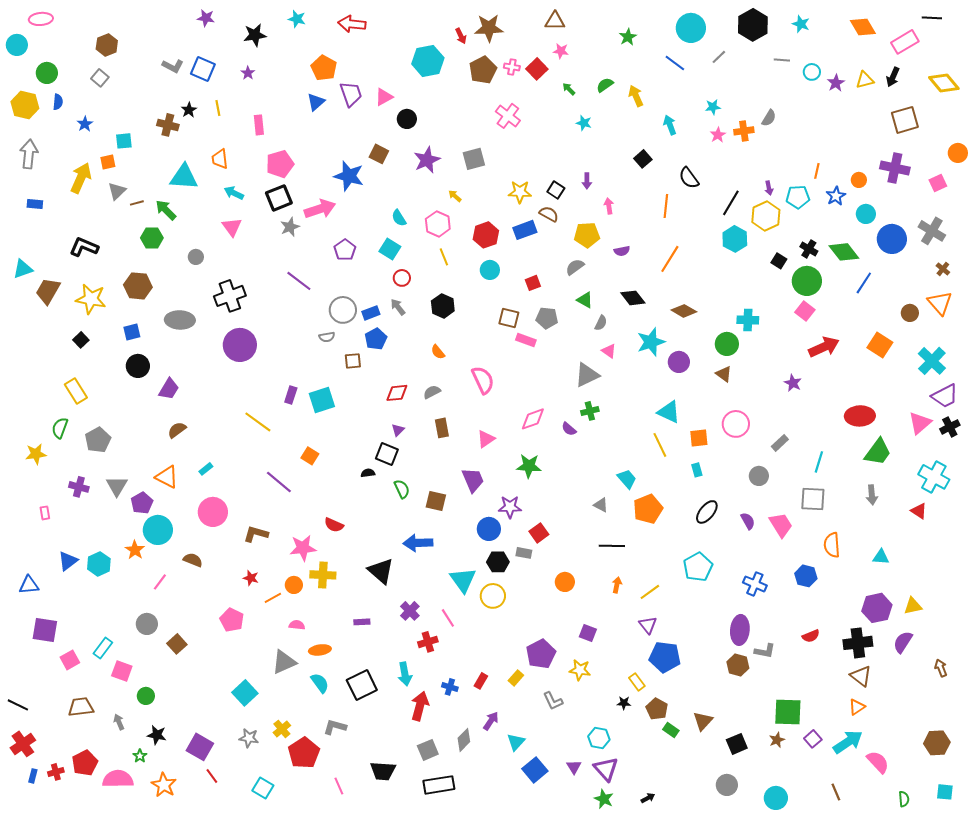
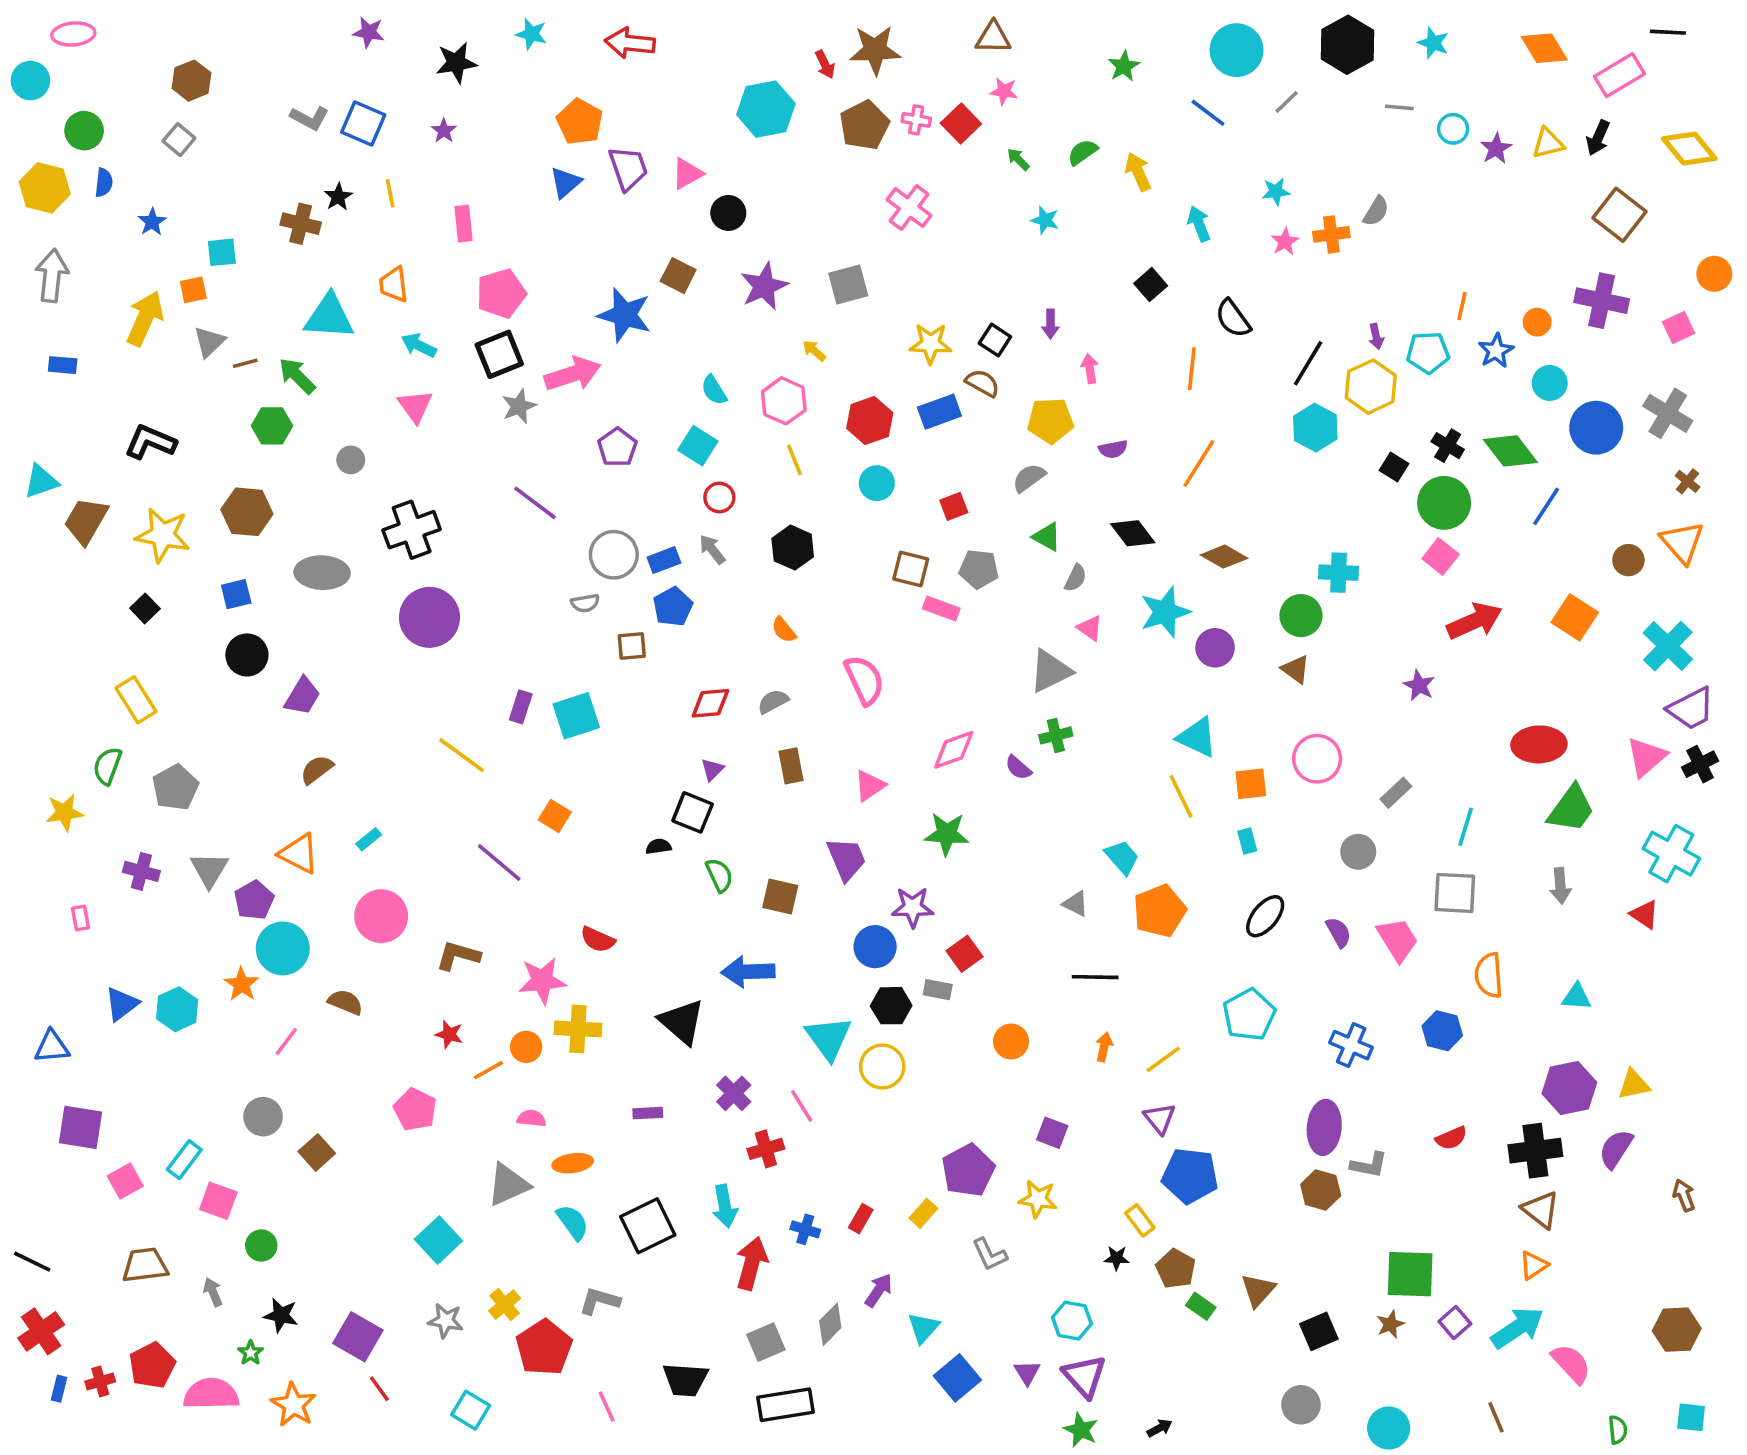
brown square: (905, 120) -> (1619, 215), turned -36

